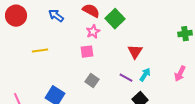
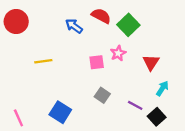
blue arrow: (56, 16) -> (74, 26), moved
pink star: (93, 32) -> (118, 53), moved
purple line: (126, 78) -> (135, 105), moved

